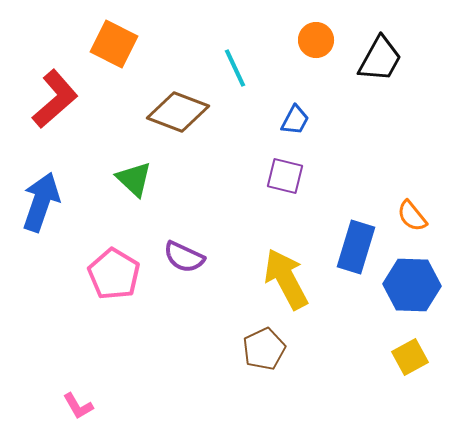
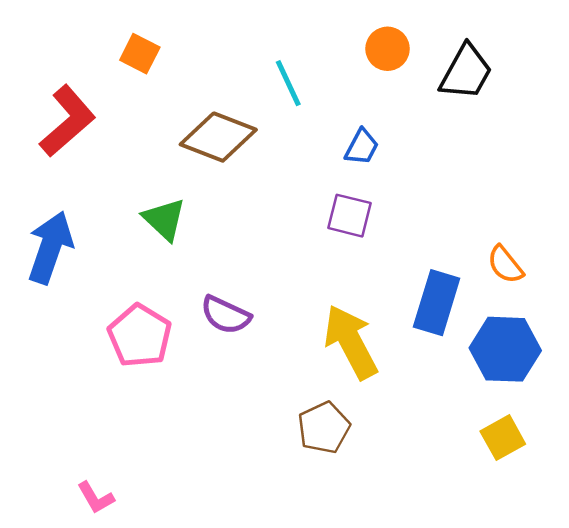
orange square: (114, 44) -> (140, 54), size x0.7

